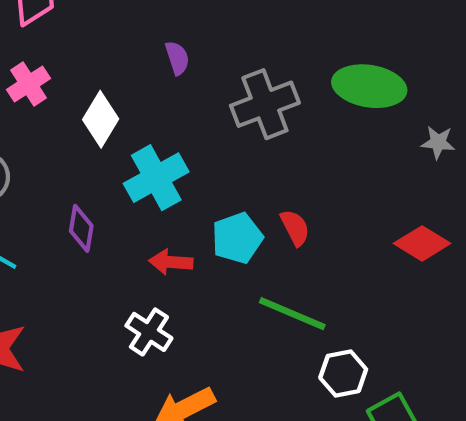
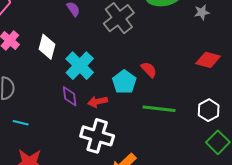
purple diamond: (81, 228) -> (70, 96), moved
white cross: (149, 332) -> (97, 136), size x1.5
white hexagon: (343, 373) -> (209, 110), moved

